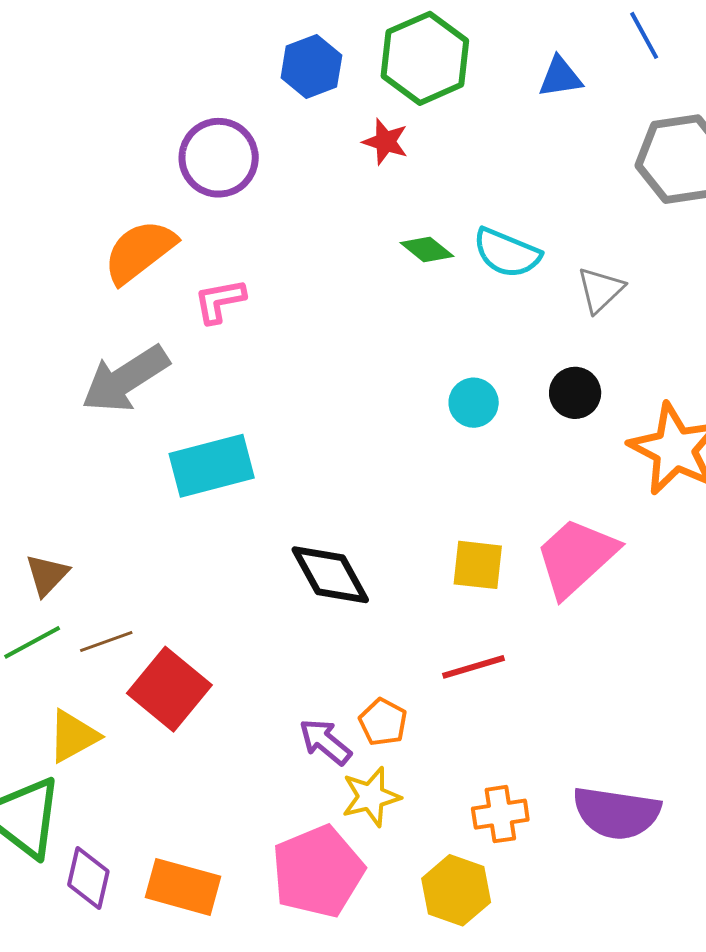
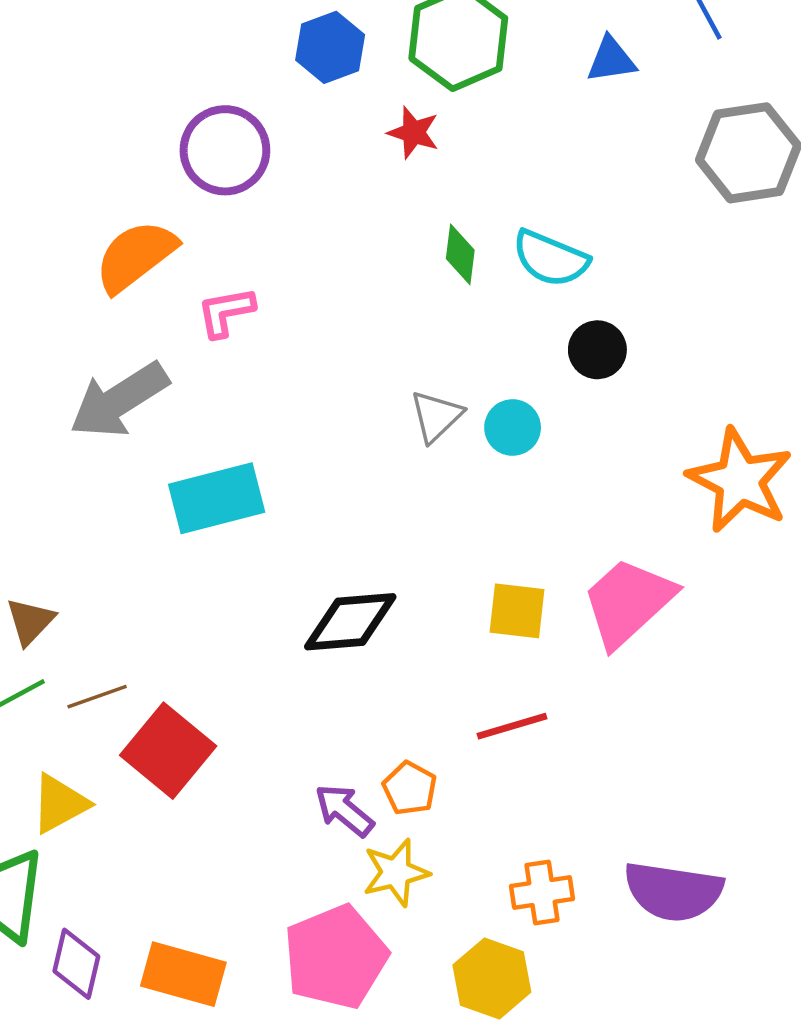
green diamond: (427, 250) -> (460, 254), turned 58
gray triangle: (600, 290) -> (436, 416), moved
black circle: (575, 393) -> (597, 350), moved
black diamond: (330, 575) -> (350, 622), turned -66

